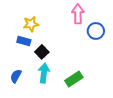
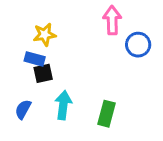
black square: (42, 52) -> (43, 73), moved, turned 32
green rectangle: (74, 79) -> (106, 114), turned -42

